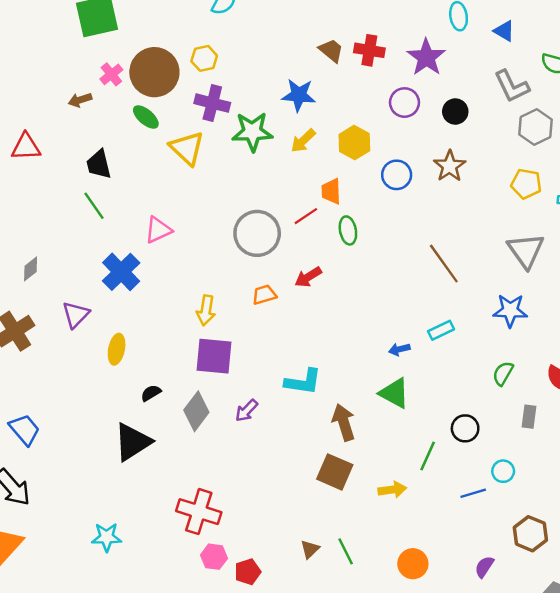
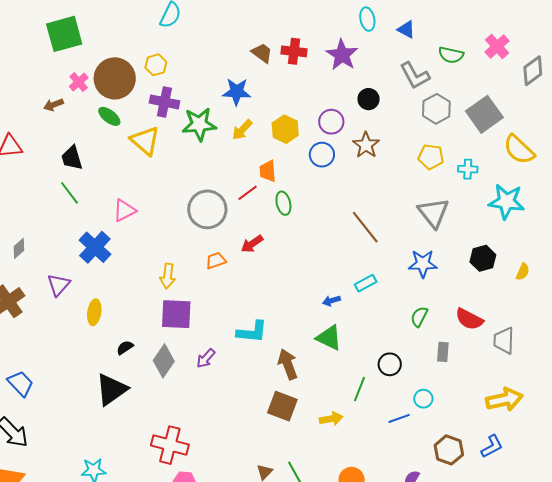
purple circle: (404, 103) -> (331, 122), moved

